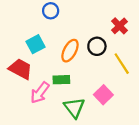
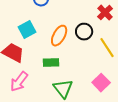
pink arrow: (40, 93) -> (19, 82), moved
pink square: (103, 95) -> (101, 83), moved

